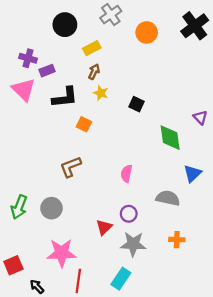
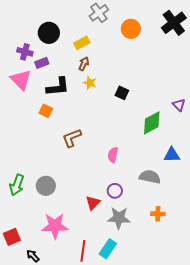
black circle: (65, 25) -> (49, 33), moved
orange square: (84, 124) -> (46, 111), moved
green diamond: (170, 138) -> (152, 123), turned 70
brown L-shape: (71, 167) -> (72, 138), moved
blue triangle: (192, 173) -> (172, 155), turned 42
red line: (78, 281) -> (83, 251), moved

